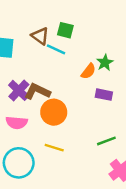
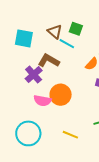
brown L-shape: (37, 91) -> (49, 61), moved
pink semicircle: (17, 123) -> (42, 101), moved
yellow line: (54, 148) -> (70, 135), moved

